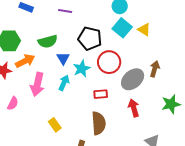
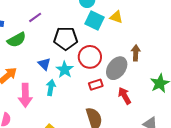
purple line: (65, 11) -> (35, 17), turned -32
green semicircle: (48, 41) -> (17, 40), moved
red rectangle: (101, 94) -> (96, 85), moved

